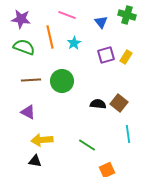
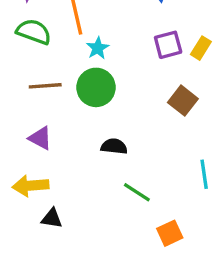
cyan star: (74, 43) -> (98, 48), moved
brown square: (119, 103) -> (183, 101), moved
black semicircle: (98, 104) -> (114, 146), moved
yellow arrow: (42, 140) -> (30, 186), moved

